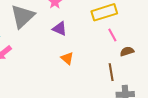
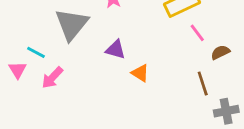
purple triangle: (60, 29) -> (116, 50), moved

